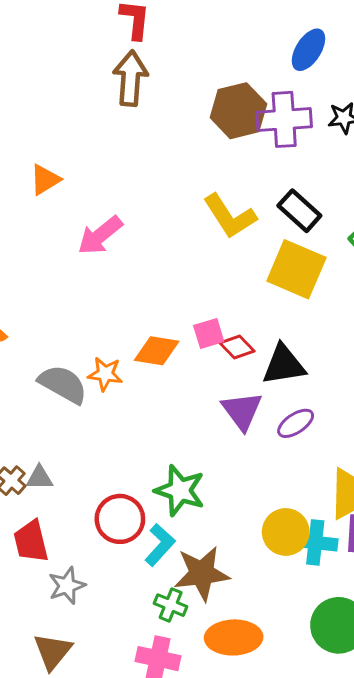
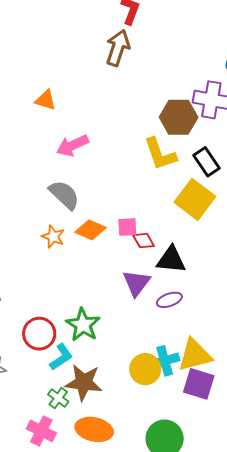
brown hexagon: (238, 111) -> (179, 117), moved
orange triangle: (45, 180) -> (46, 100), turned 35
gray semicircle: (63, 384) -> (64, 195), moved
cyan cross: (315, 542) -> (165, 361), moved, turned -36

